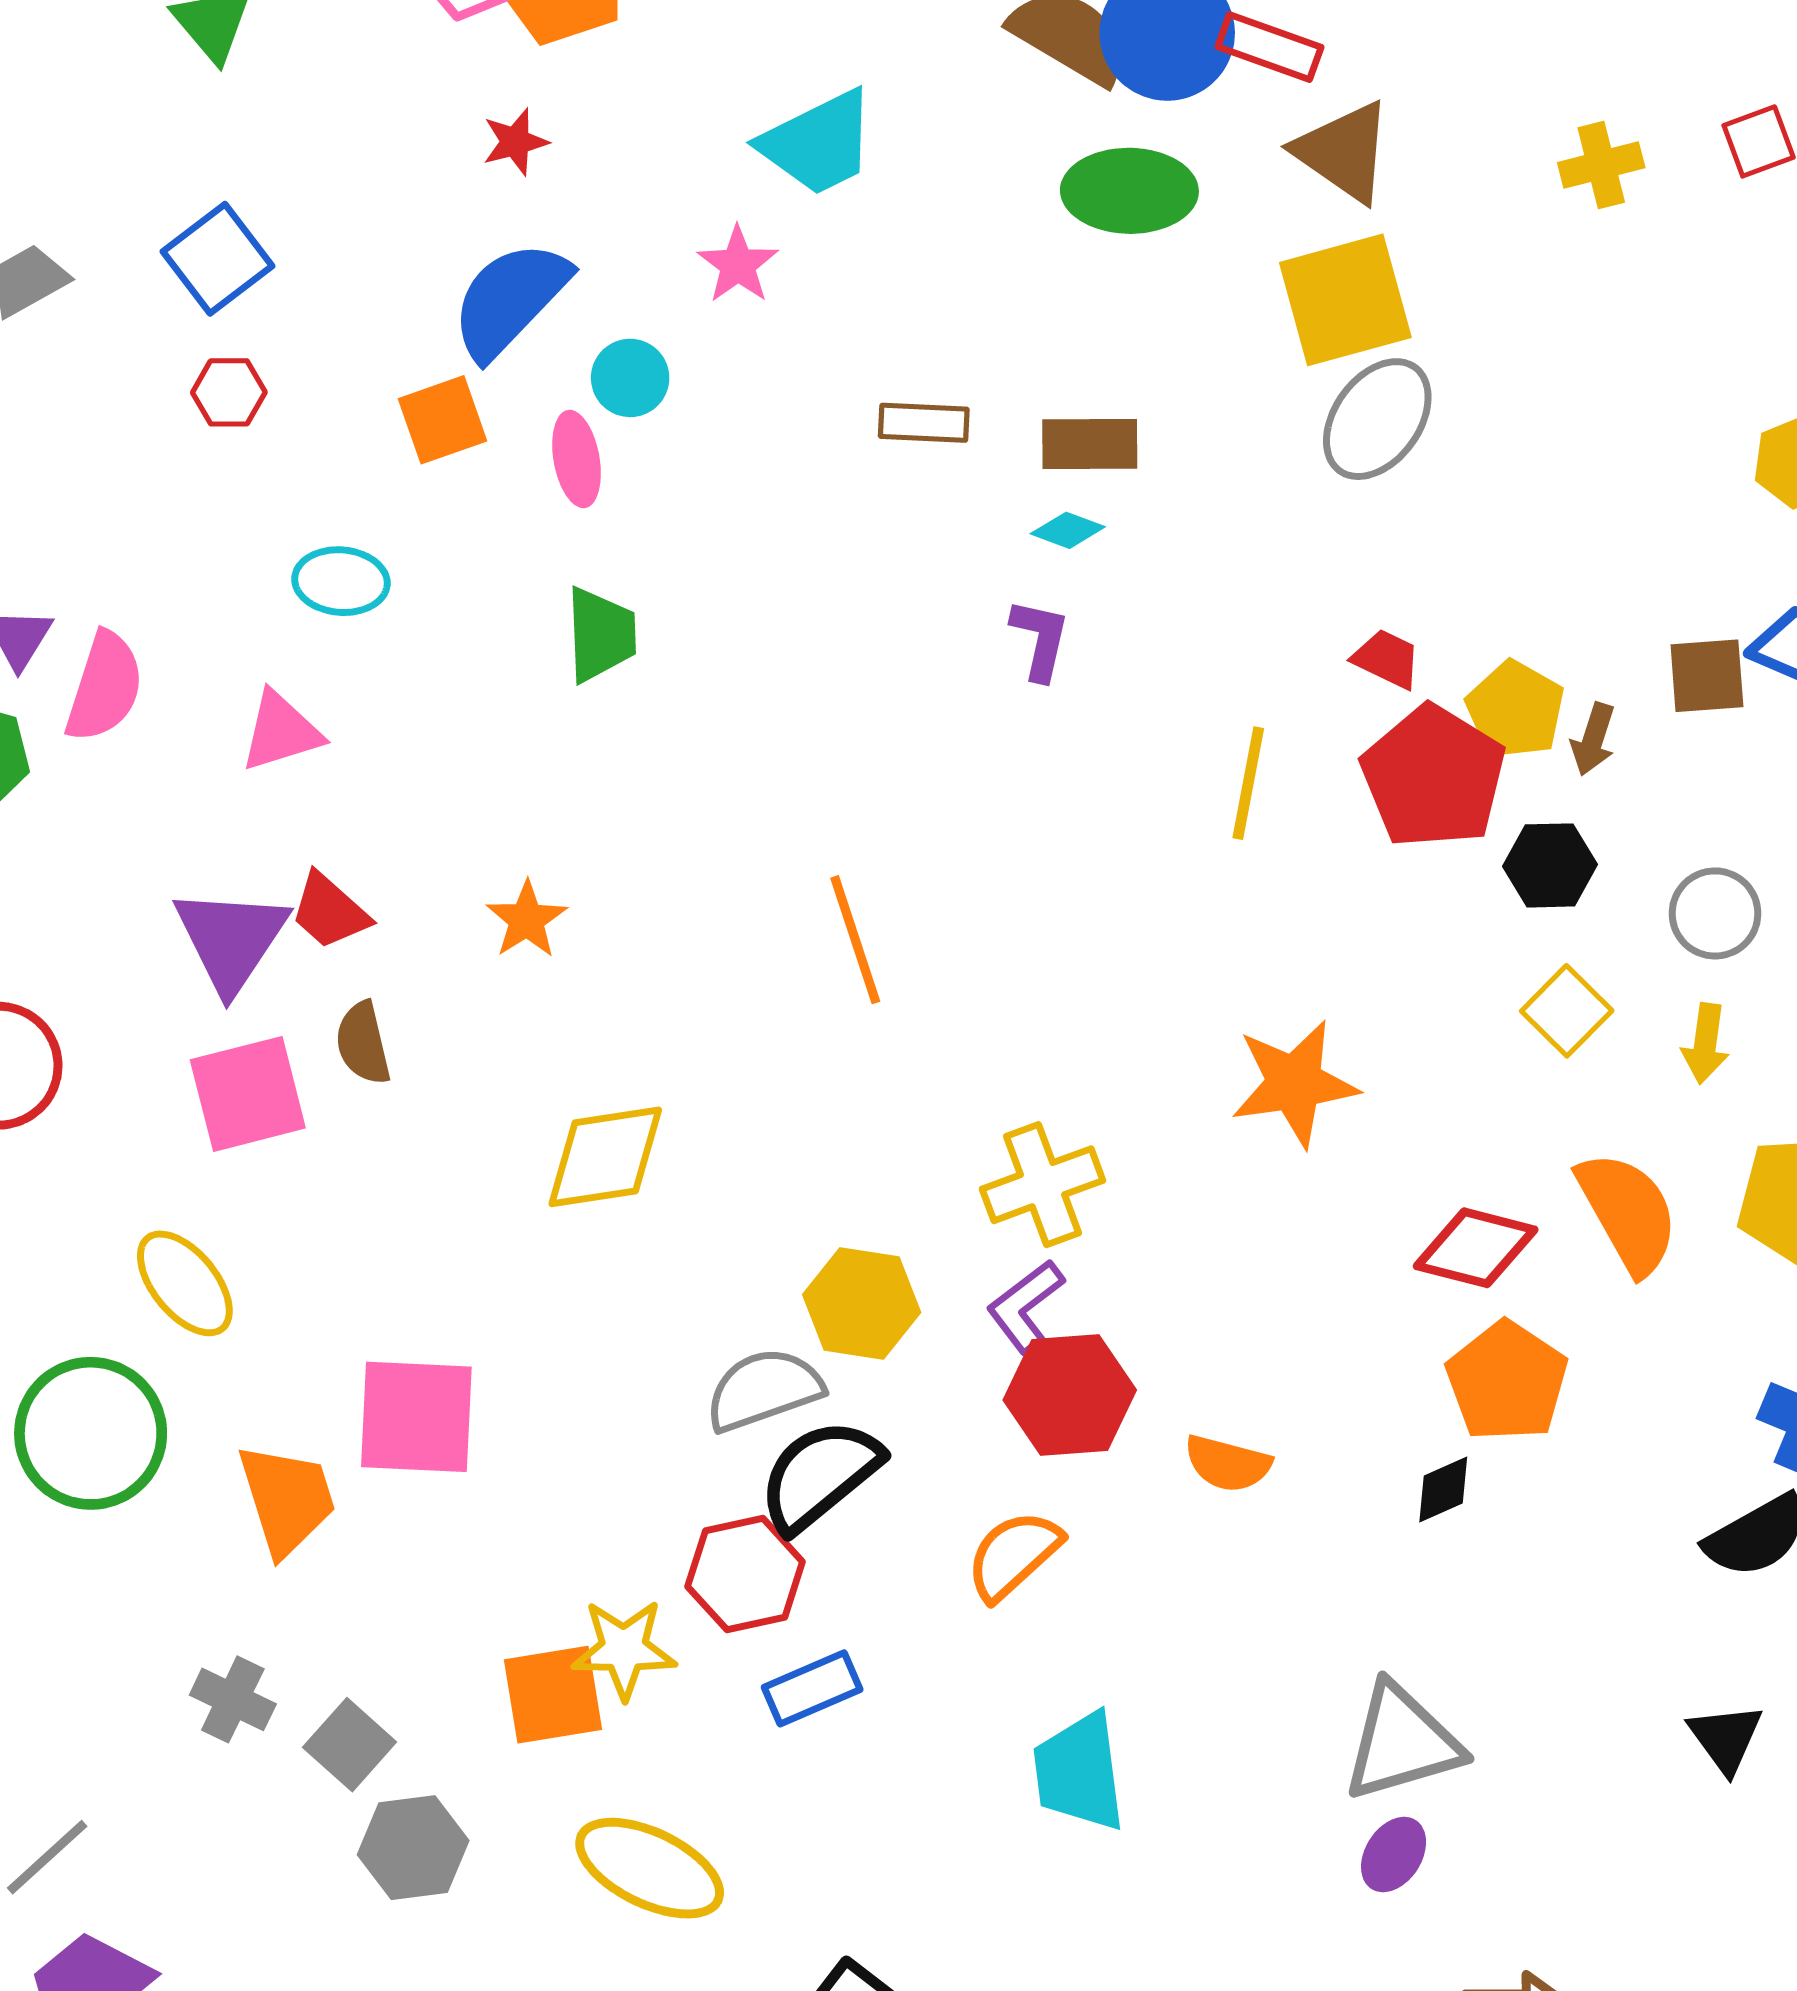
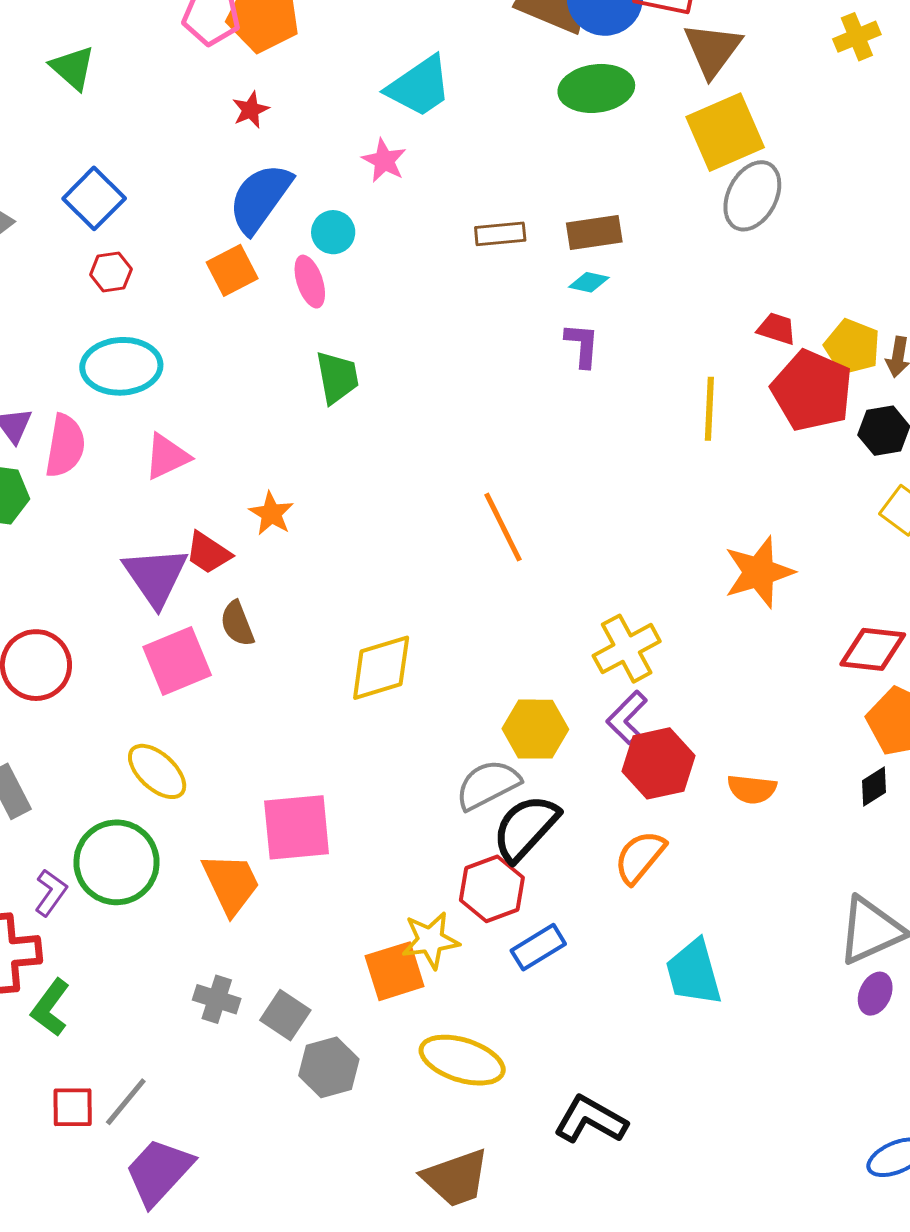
brown triangle: (1344, 152) -> (712, 50), turned 40
cyan ellipse: (341, 581) -> (121, 366), moved, size x1.5
orange star: (527, 920) -> (271, 514), moved

